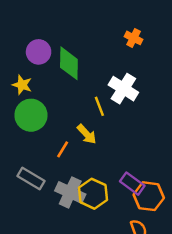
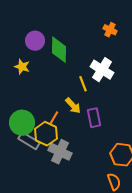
green circle: (31, 115) -> (22, 123), moved
purple rectangle: (132, 184) -> (94, 118), moved, turned 42
yellow hexagon: (93, 194) -> (46, 134), moved

